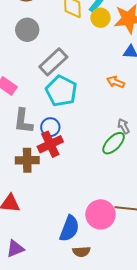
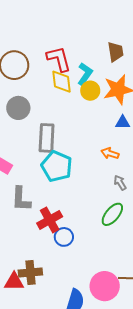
gray rectangle: (53, 62) -> (47, 138), turned -40
gray arrow: (124, 126) -> (120, 183), moved
blue circle: (50, 127) -> (64, 237), moved
brown cross: (27, 160) -> (30, 273), moved

